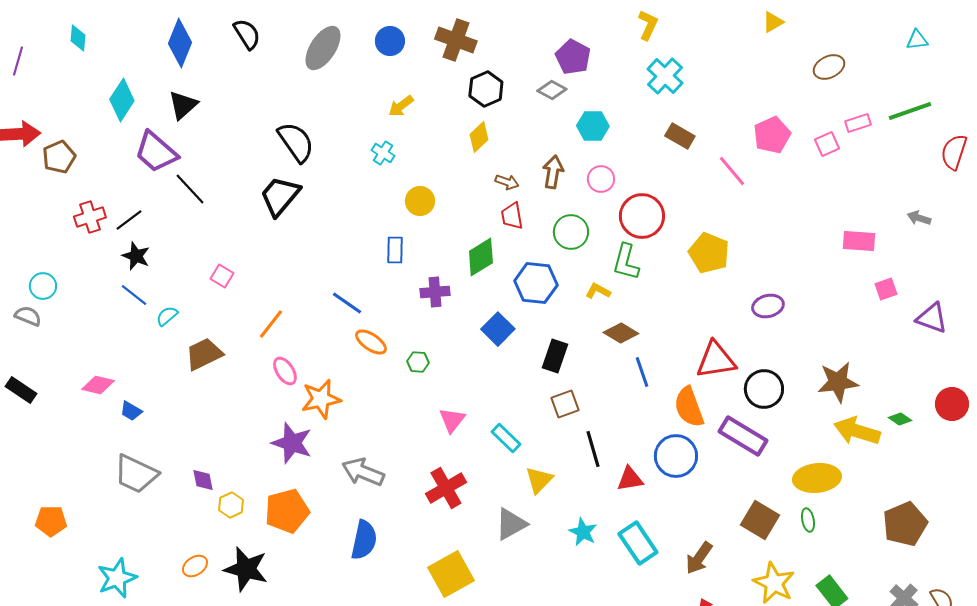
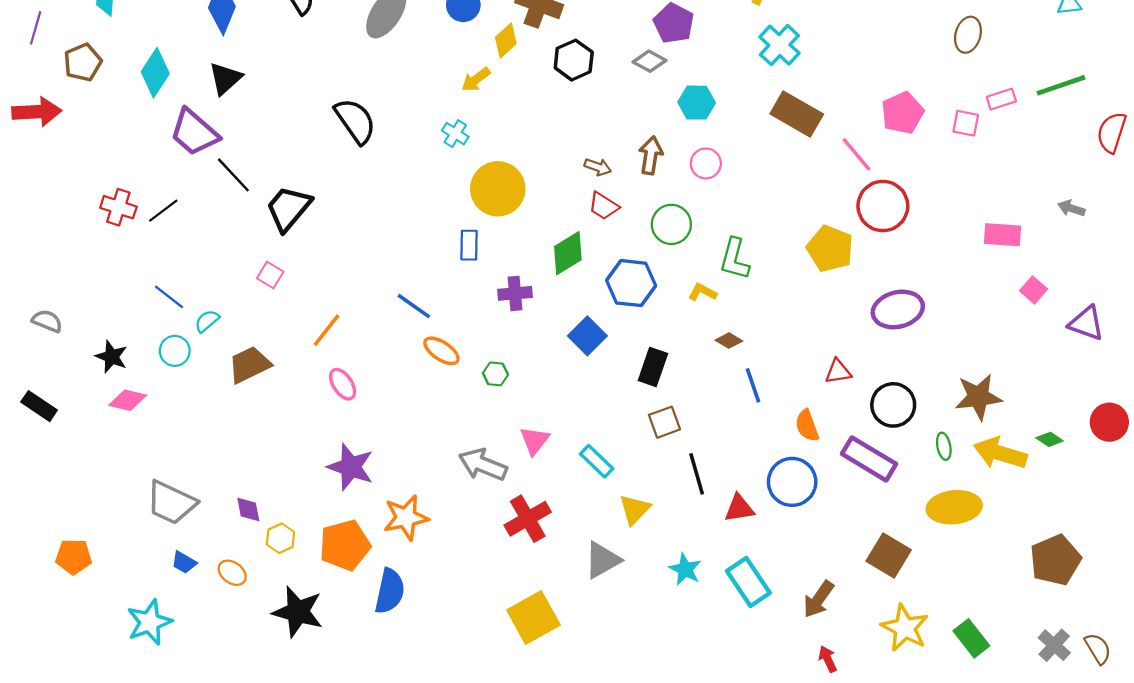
brown ellipse: (829, 67) -> (968, 35), turned -48
brown rectangle: (680, 136) -> (797, 114), size x1.5
yellow diamond: (479, 137) -> (506, 40), moved
pink square: (827, 144) -> (966, 123), turned 35
brown pentagon: (59, 157) -> (83, 62), moved
black trapezoid: (280, 196) -> (289, 208), moved
yellow circle: (420, 201) -> (498, 189), size x1.6
red trapezoid: (512, 216) -> (604, 206), turned -48
red circle: (642, 216) -> (883, 206), moved
red cross: (90, 217) -> (118, 207), turned 36
black star: (136, 256) -> (112, 357), moved
cyan circle: (43, 286) -> (175, 351), moved
pink square: (886, 289) -> (1033, 290), turned -30
purple ellipse: (768, 306) -> (898, 309), size x1.4
brown diamond: (621, 333) -> (729, 341), size x0.7
red triangle: (716, 360) -> (838, 372), size x0.6
orange star: (321, 399) -> (406, 518), moved
orange semicircle: (689, 407) -> (807, 426), size x0.7
blue trapezoid: (131, 411) -> (184, 562), moved
gray arrow: (363, 472) -> (483, 465), moved
green ellipse: (808, 520) -> (944, 446), moved
blue semicircle: (364, 540) -> (390, 591), moved
orange ellipse: (195, 566) -> (232, 573), moved, turned 70

